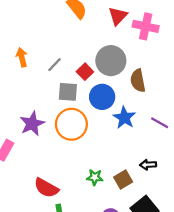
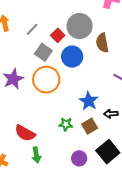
gray square: (68, 92) -> (43, 52), turned 30
blue star: (124, 118) -> (89, 101), moved

